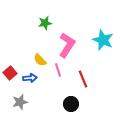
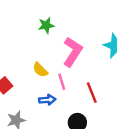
blue arrow: (30, 78) -> (47, 100), moved

